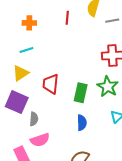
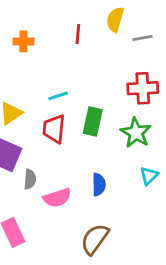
cyan line: (26, 50) -> (58, 96), moved
green rectangle: (81, 93) -> (93, 121), moved
pink semicircle: (40, 140) -> (57, 198), moved

